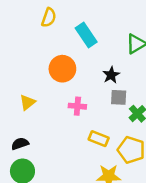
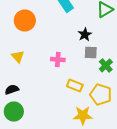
orange circle: (62, 69) -> (25, 20), moved
yellow triangle: (27, 102) -> (18, 56), turned -32

